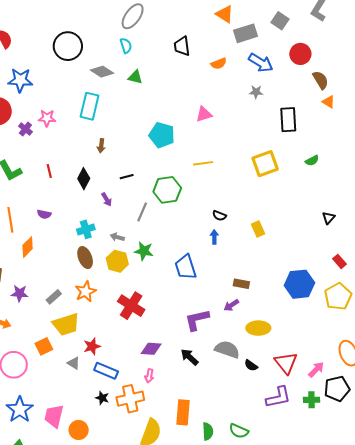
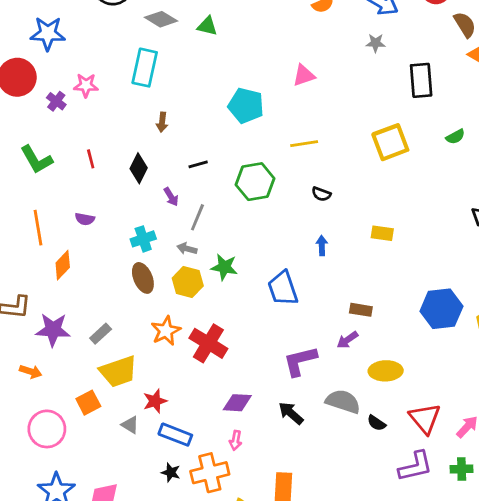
gray line: (142, 212) -> (197, 217), moved
black semicircle: (219, 216) -> (321, 194), moved
yellow rectangle: (258, 229) -> (382, 233), turned -56
orange star: (86, 292) -> (166, 331), moved
purple star: (20, 293) -> (53, 330), size x1.4

